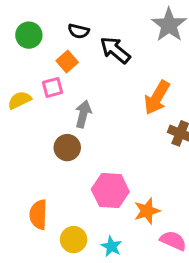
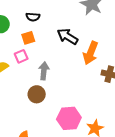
black arrow: (115, 50) -> (68, 36), moved
orange square: (67, 62) -> (28, 38), turned 32

